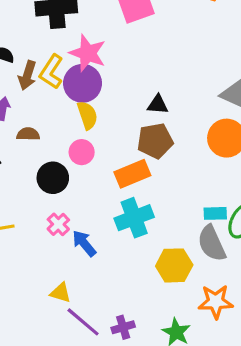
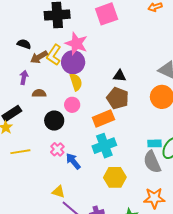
brown arrow: (27, 75) -> (39, 57), turned 42
brown pentagon: (155, 141) -> (118, 98), turned 30
yellow hexagon: (174, 265) -> (115, 177), moved

